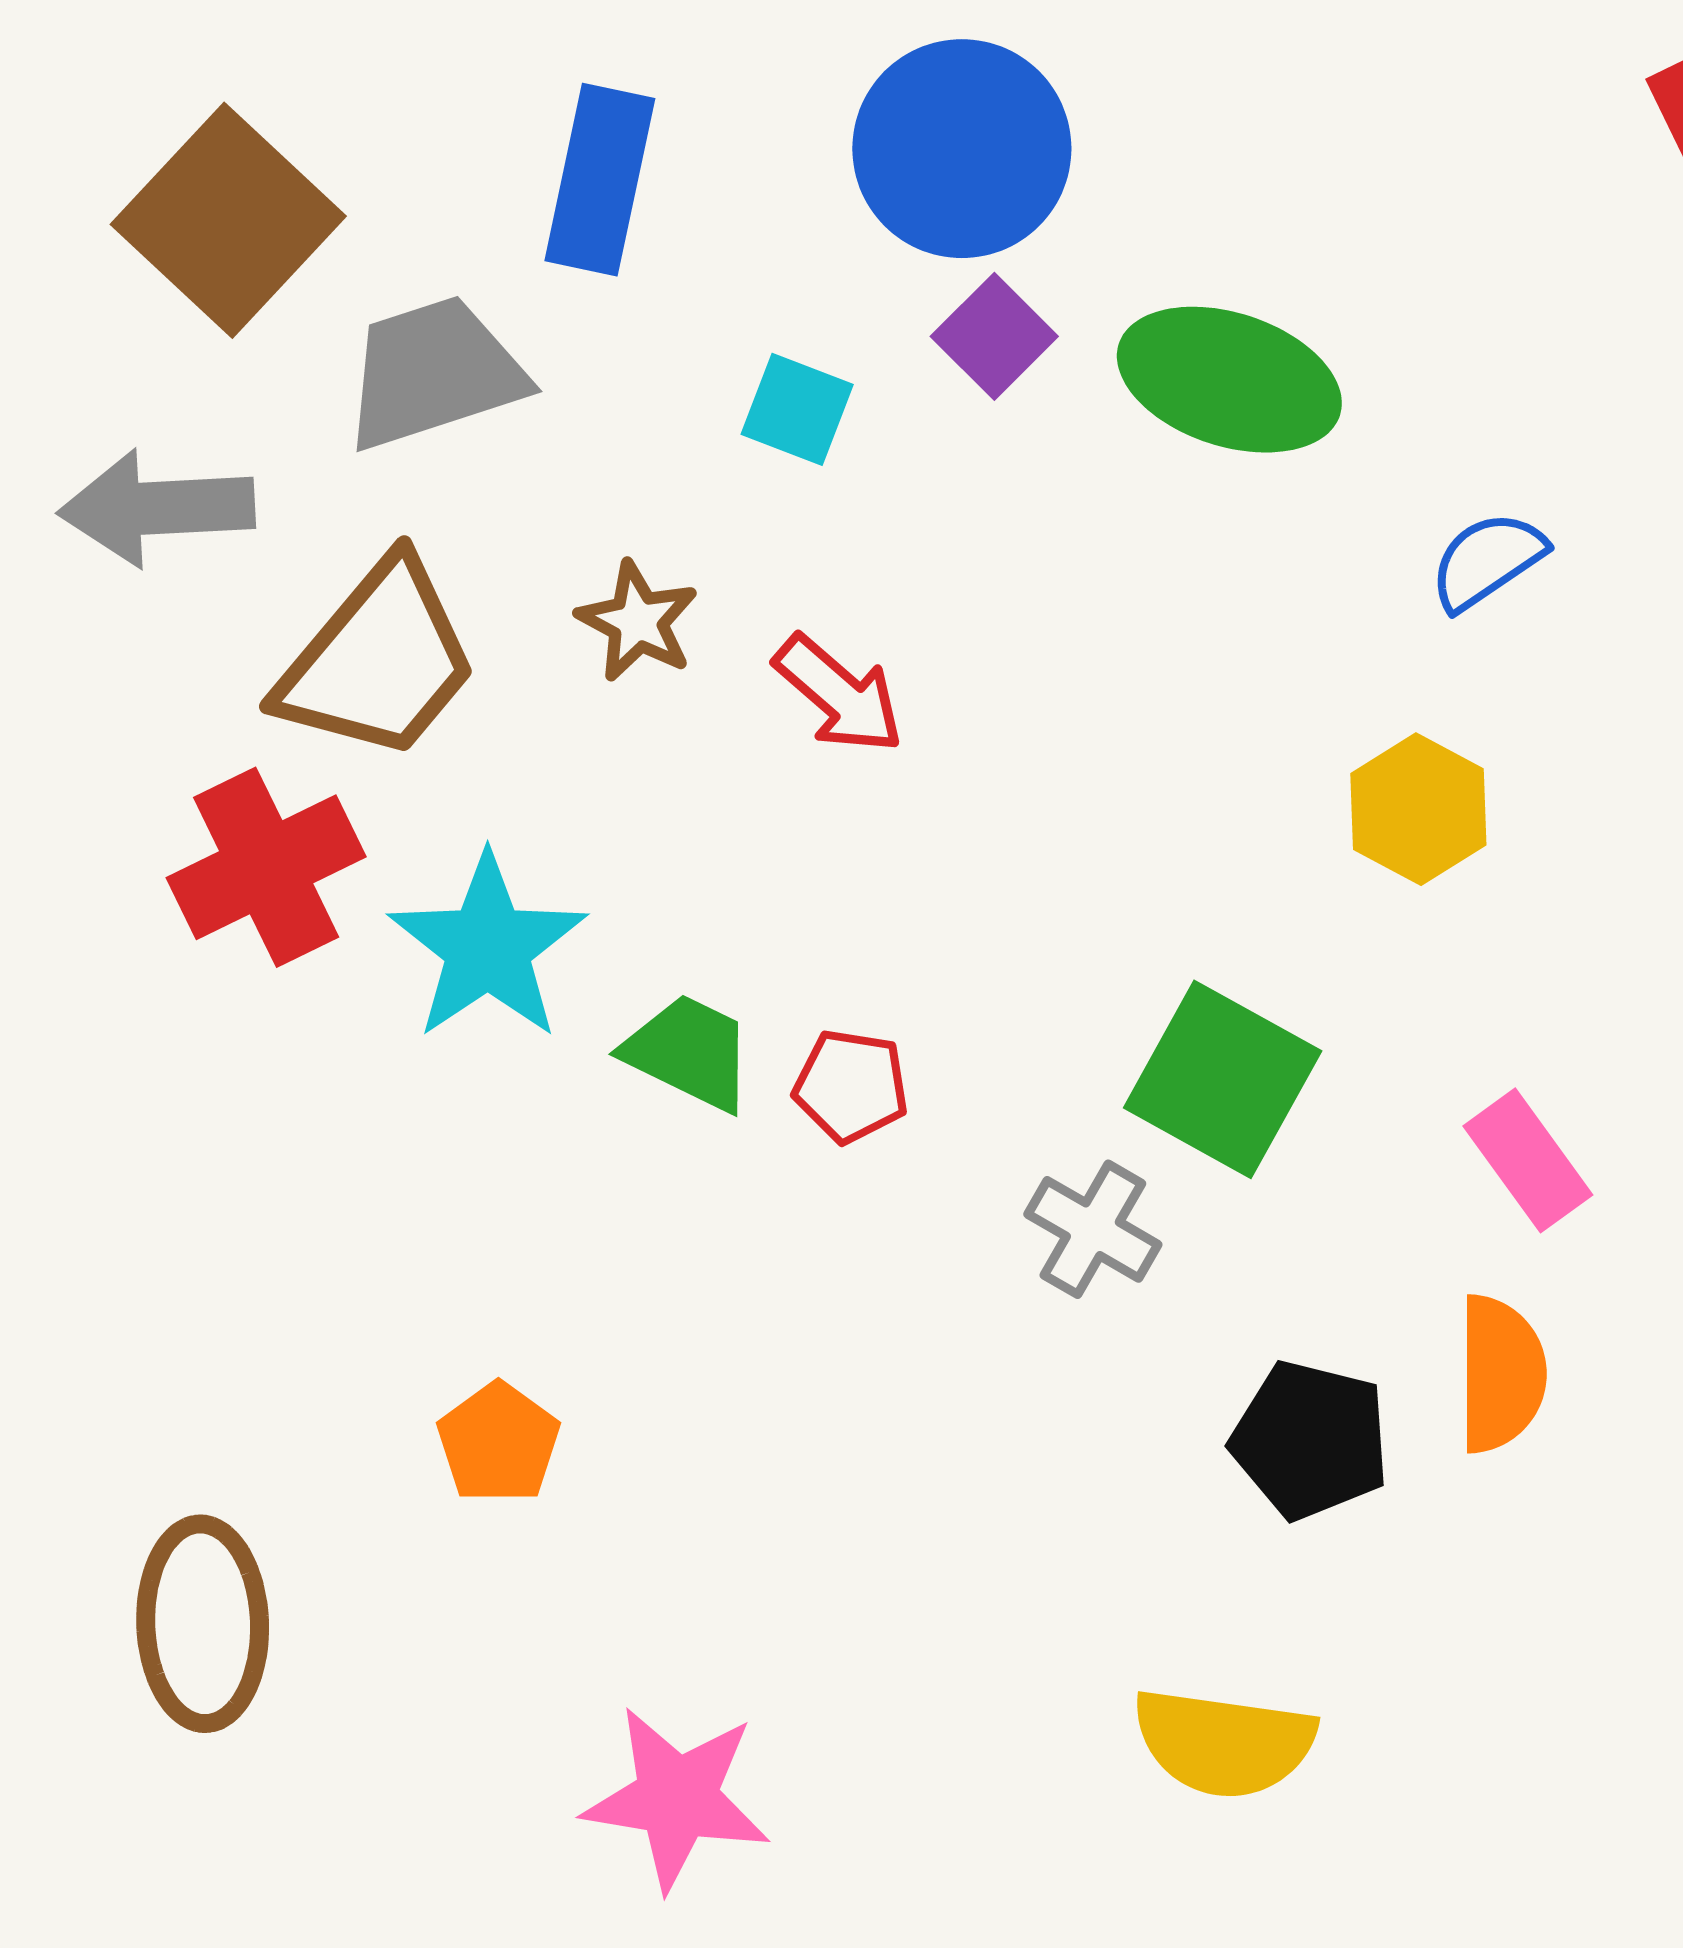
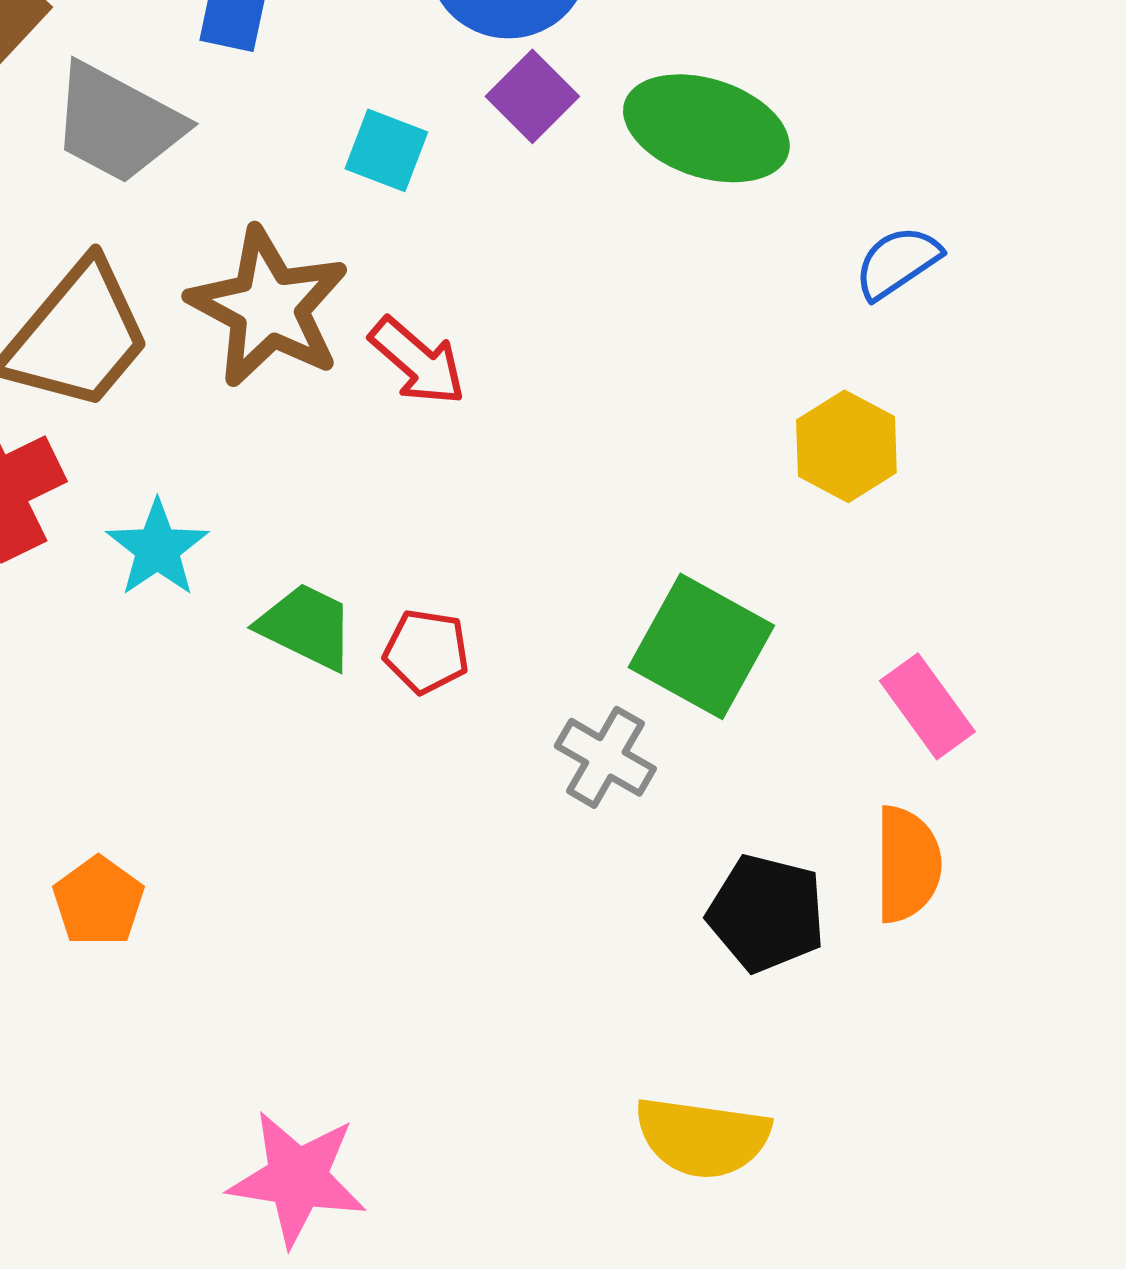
gray trapezoid: (434, 373) -> (117, 123), turned -134
brown star: (638, 621) -> (268, 307), size x1.8
cyan star: (488, 947) -> (157, 548), size x0.7
orange pentagon: (498, 1443) -> (98, 901), moved

